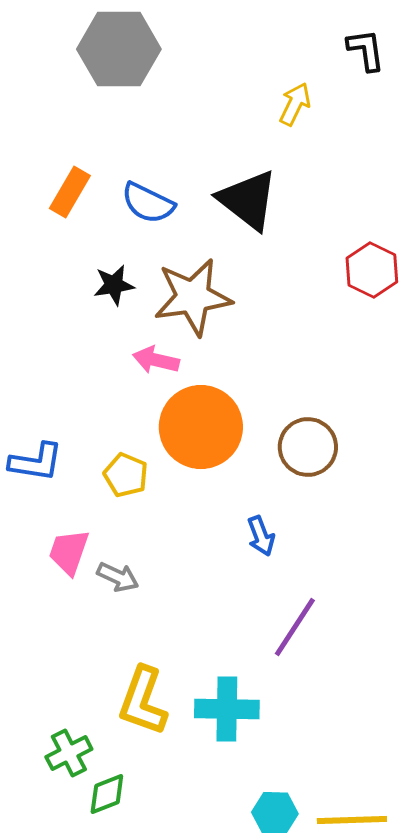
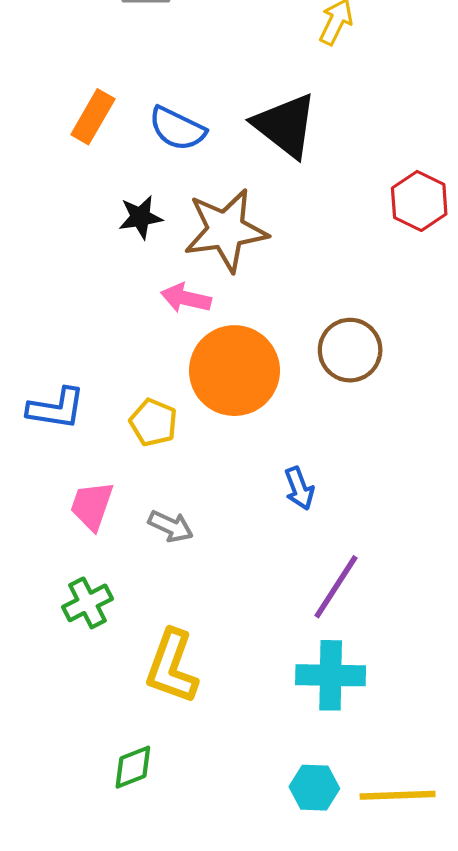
brown circle: (308, 447) -> (350, 350), moved
gray arrow: (118, 577) -> (171, 526), moved
cyan cross: (227, 709) -> (331, 675), moved
green cross: (69, 753) -> (88, 603), moved

